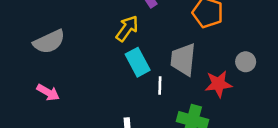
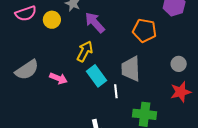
red star: (218, 84) -> (181, 92), moved
pink arrow: (48, 92) -> (58, 78), moved

